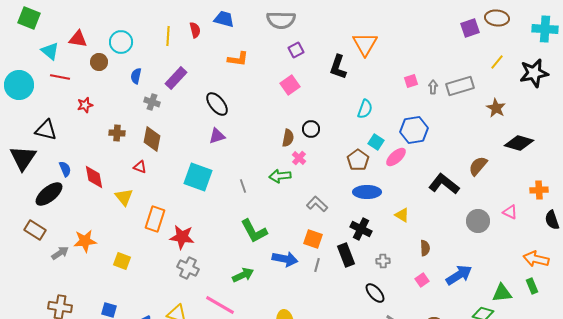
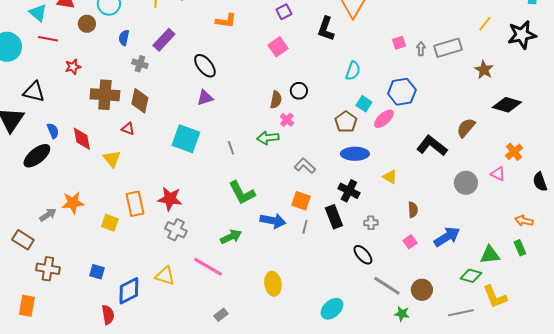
brown cross: (117, 133) -> (105, 95), size x1.8
orange cross: (539, 190) -> (514, 152), moved, turned -36
orange rectangle: (155, 219) -> (135, 204), moved, turned -30
brown rectangle: (35, 230) -> (23, 240), moved
orange arrow: (536, 259) -> (524, 221), size x0.7

